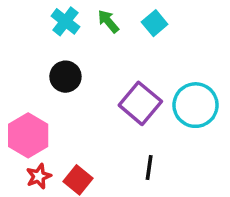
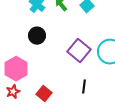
red star: (39, 176) -> (13, 92), moved

